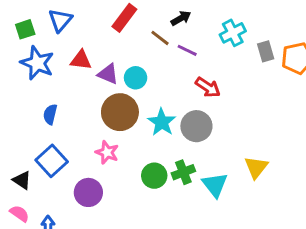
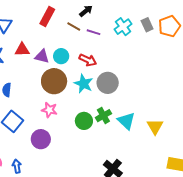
cyan cross: (233, 33) -> (123, 27), moved
red arrow: (208, 87) -> (88, 60), moved
yellow triangle: (256, 167) -> (155, 127), moved

